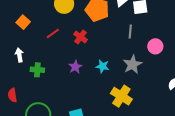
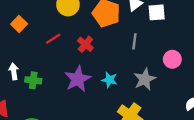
gray line: (130, 31) -> (134, 41), moved
white arrow: (19, 55) -> (14, 71), moved
purple star: (75, 67) -> (78, 79), size x1.6

